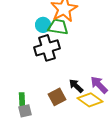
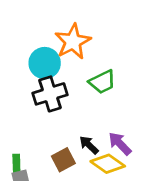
cyan circle: (43, 25) -> (45, 63), size x1.5
green trapezoid: (58, 27) -> (102, 82), moved, turned 145

